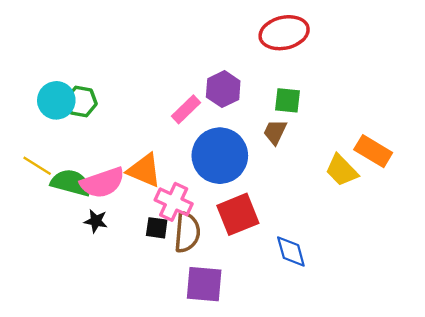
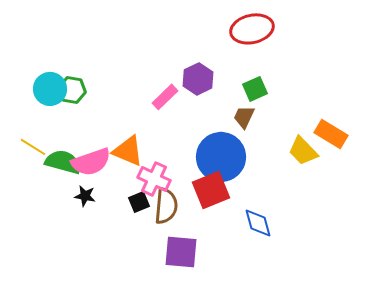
green square: (287, 100) -> (255, 89), turned -30
blue circle: (220, 156) -> (221, 157), moved
black square: (157, 228) -> (139, 202), turned -30

